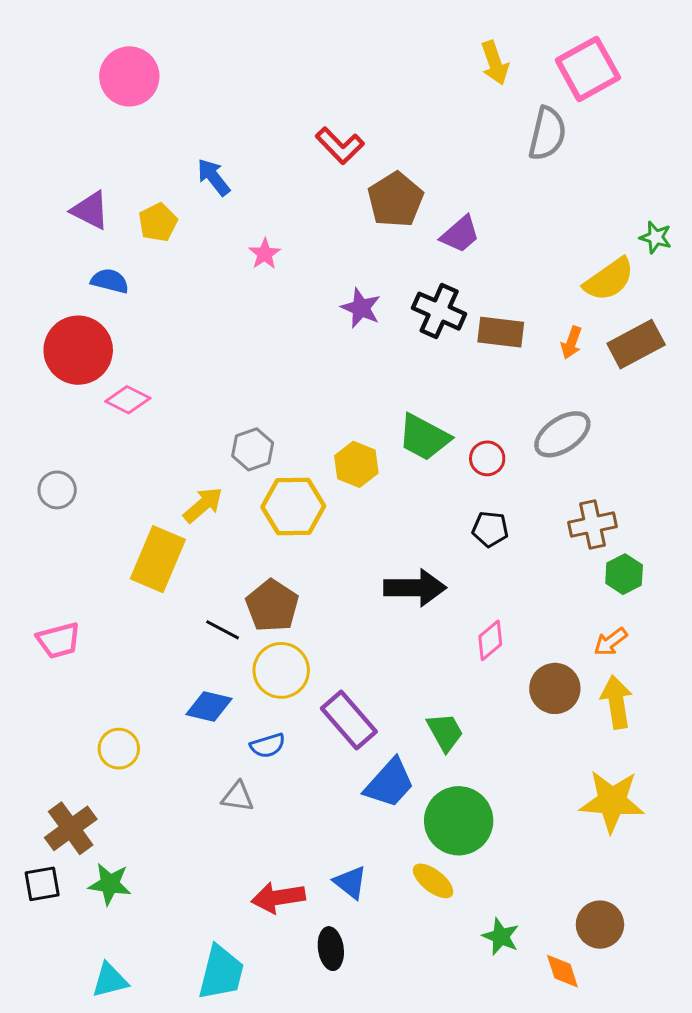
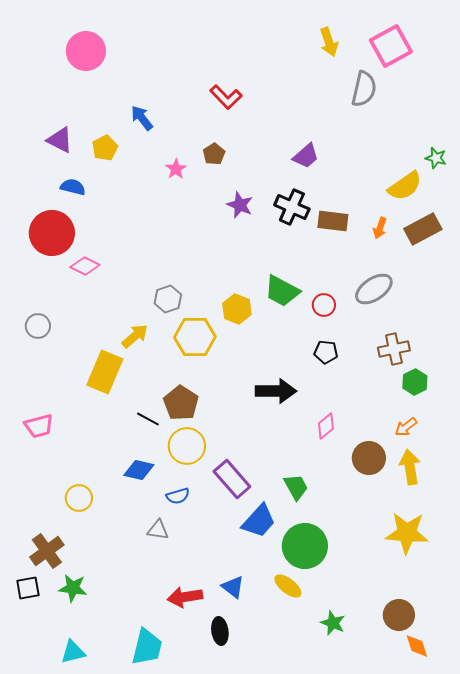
brown pentagon: (395, 200) -> (214, 154), moved, size x0.6
orange diamond: (562, 971) -> (417, 646), moved

